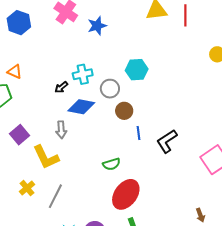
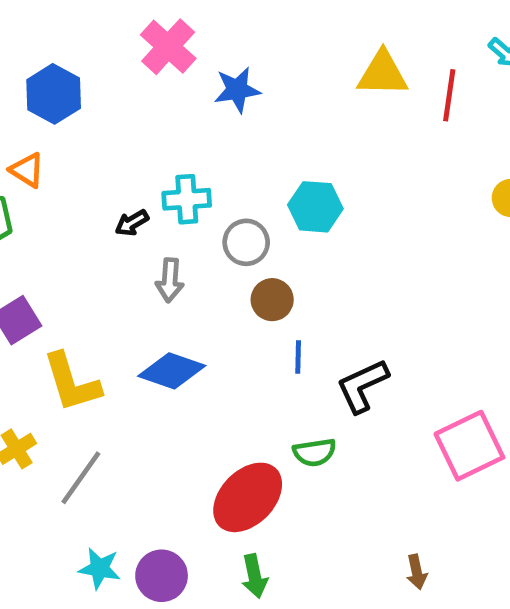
blue hexagon: (19, 23) -> (54, 94), moved
blue diamond: (81, 107) -> (172, 371), moved
gray arrow: (61, 130) -> (170, 280), moved
green semicircle: (111, 164) -> (315, 452), moved

